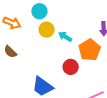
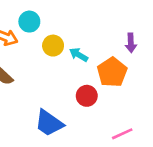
cyan circle: (39, 11) -> (29, 22), moved

